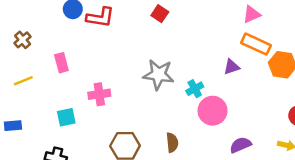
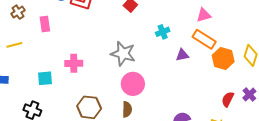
pink rectangle: (61, 63) -> (45, 24), moved
cyan cross: (195, 89) -> (163, 32), moved
pink circle: (213, 111) -> (133, 84), moved

